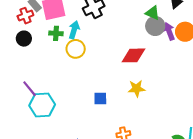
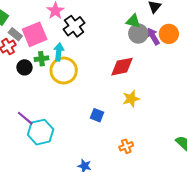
black circle: (24, 39) -> (24, 67), moved
yellow circle: (76, 49) -> (64, 71), size x1.4
blue square: (100, 99) -> (97, 115), turned 32

